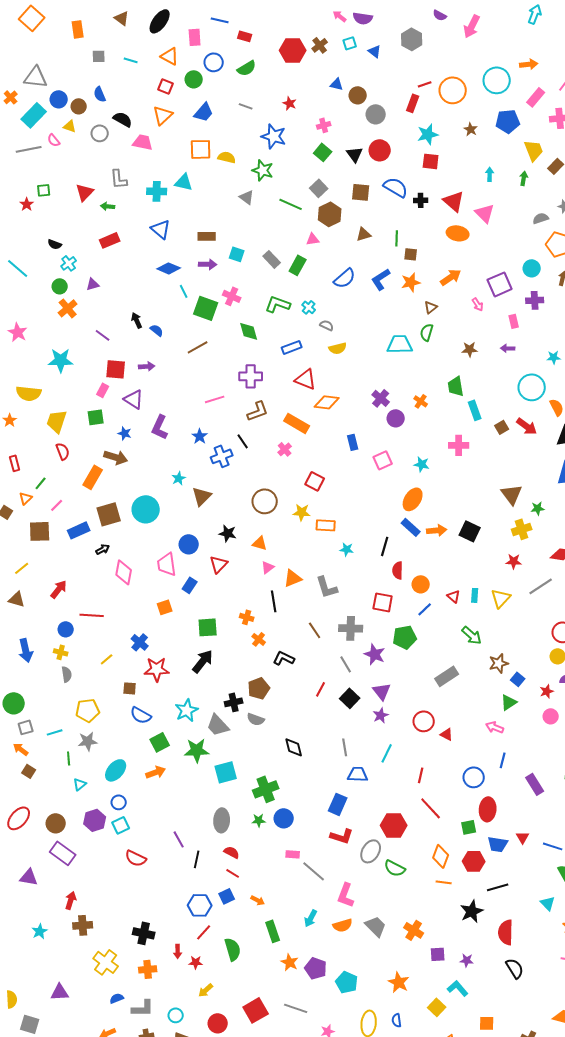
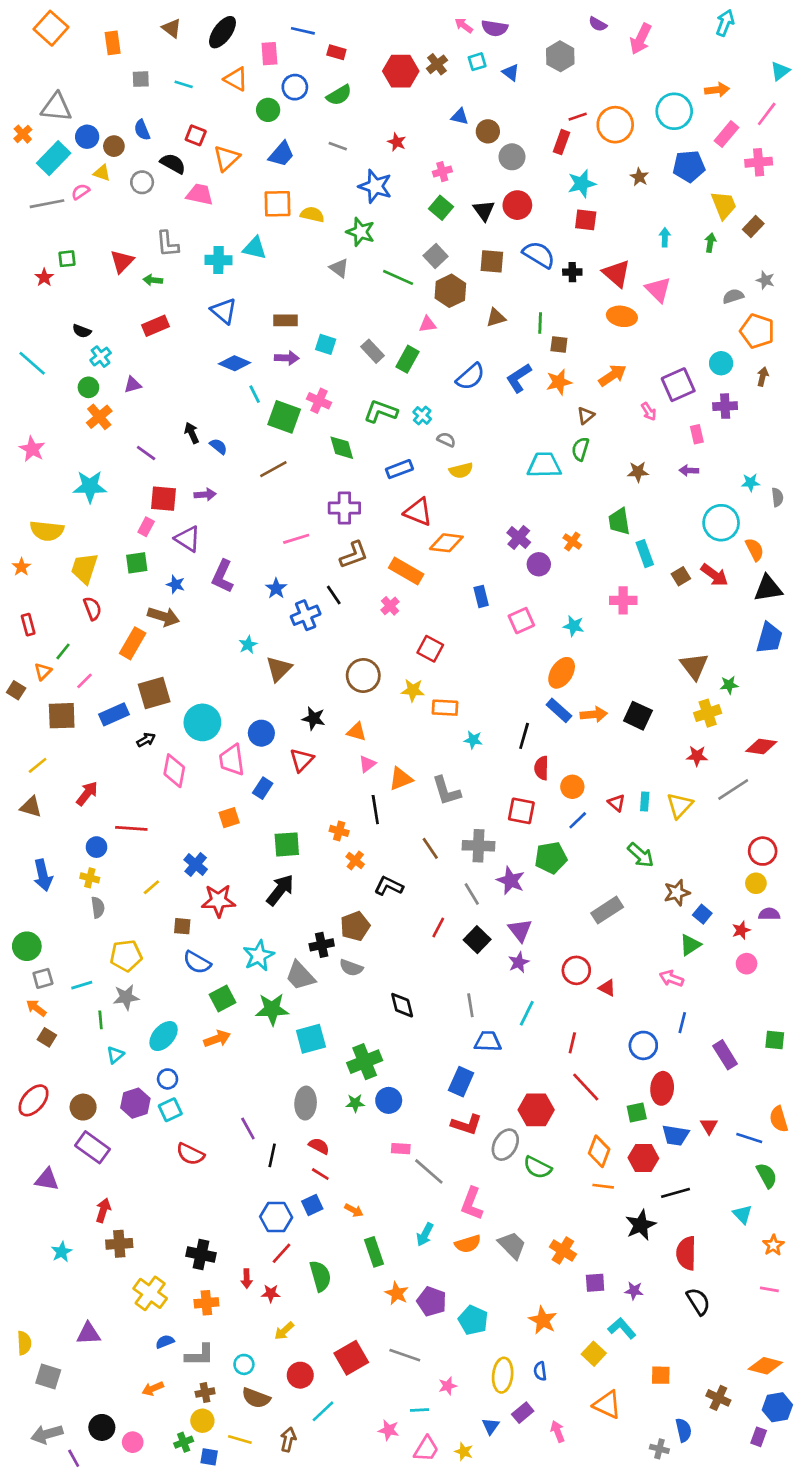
red square: (166, 86) -> (196, 135), moved
pink semicircle: (54, 140) -> (80, 192), turned 96
cyan circle: (146, 509) -> (202, 722), moved

